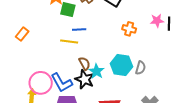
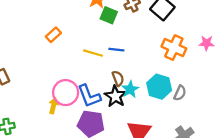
blue line: (79, 29) -> (116, 50), moved
orange cross: (129, 29) -> (174, 48), size x1.5
yellow line: (69, 42) -> (93, 53), moved

